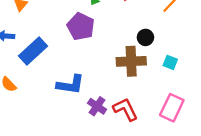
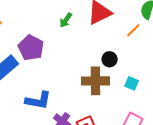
purple pentagon: (81, 27) -> (31, 48), moved

